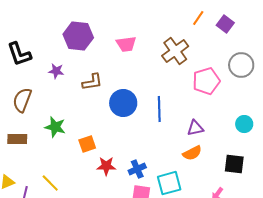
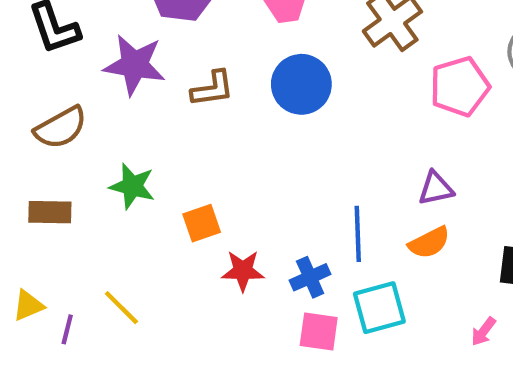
purple star: (56, 71) -> (134, 65), size x1.8
brown semicircle: (22, 100) -> (61, 128), turned -140
blue circle: (123, 103) -> (301, 84), moved
blue line: (159, 109) -> (358, 234), moved

